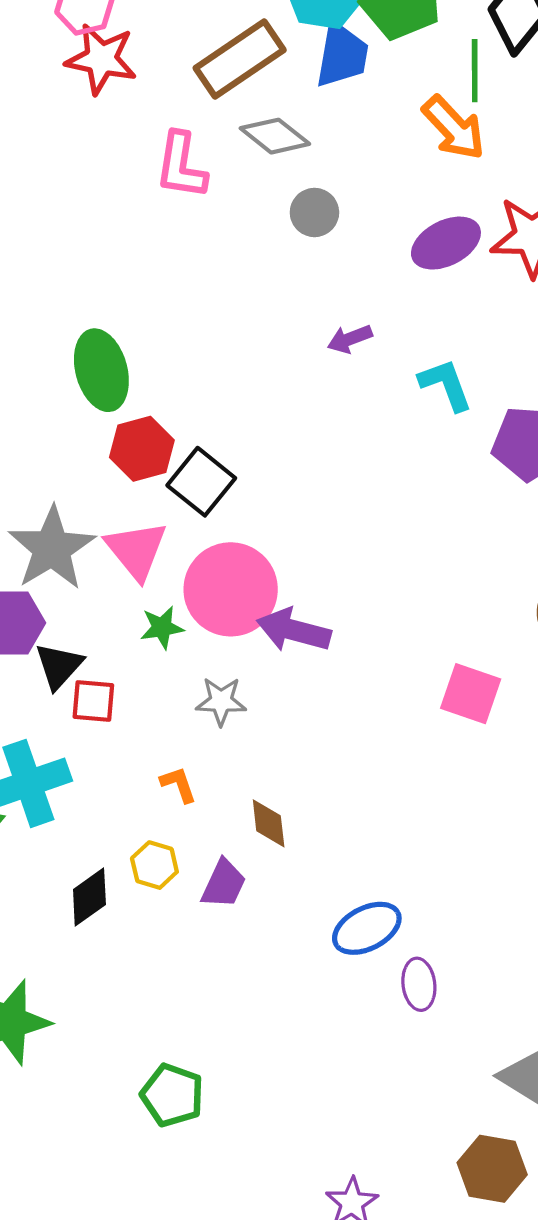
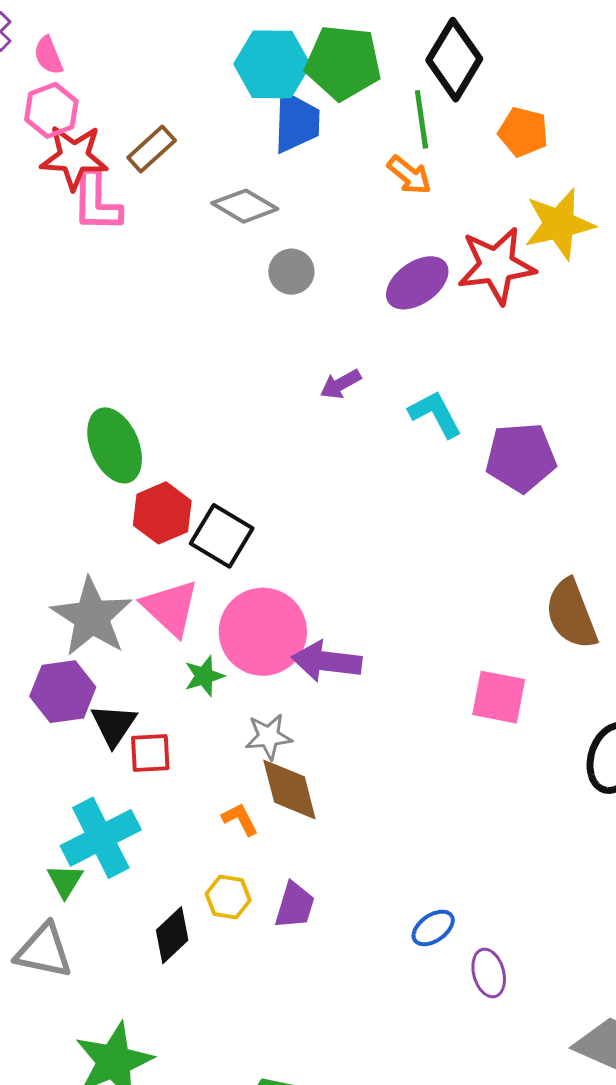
brown rectangle: (240, 59) -> (152, 149), moved, size x0.6
orange arrow: (454, 128) -> (409, 175), size x0.7
pink L-shape: (181, 166) -> (96, 202), moved
brown diamond: (269, 823) -> (289, 790), moved, size x1.5
blue ellipse: (367, 928) -> (433, 928), size x0.7

